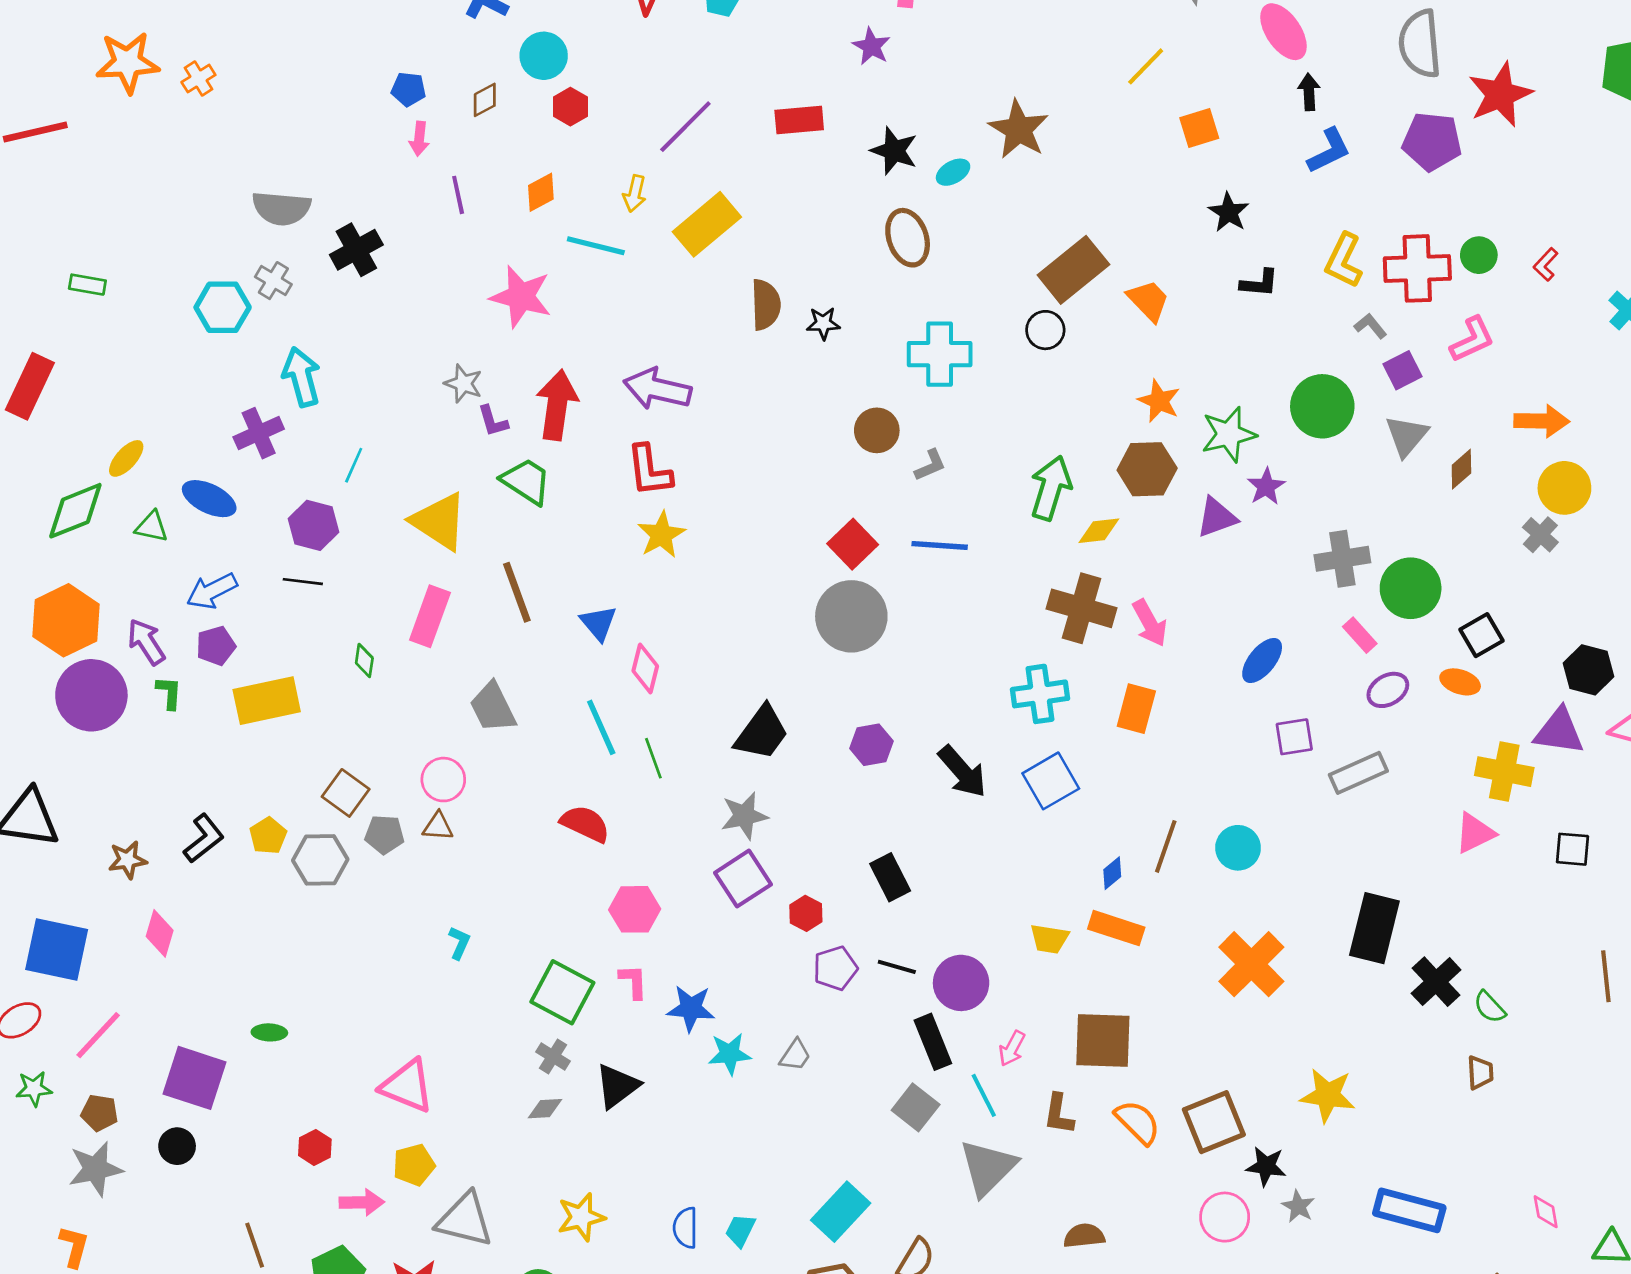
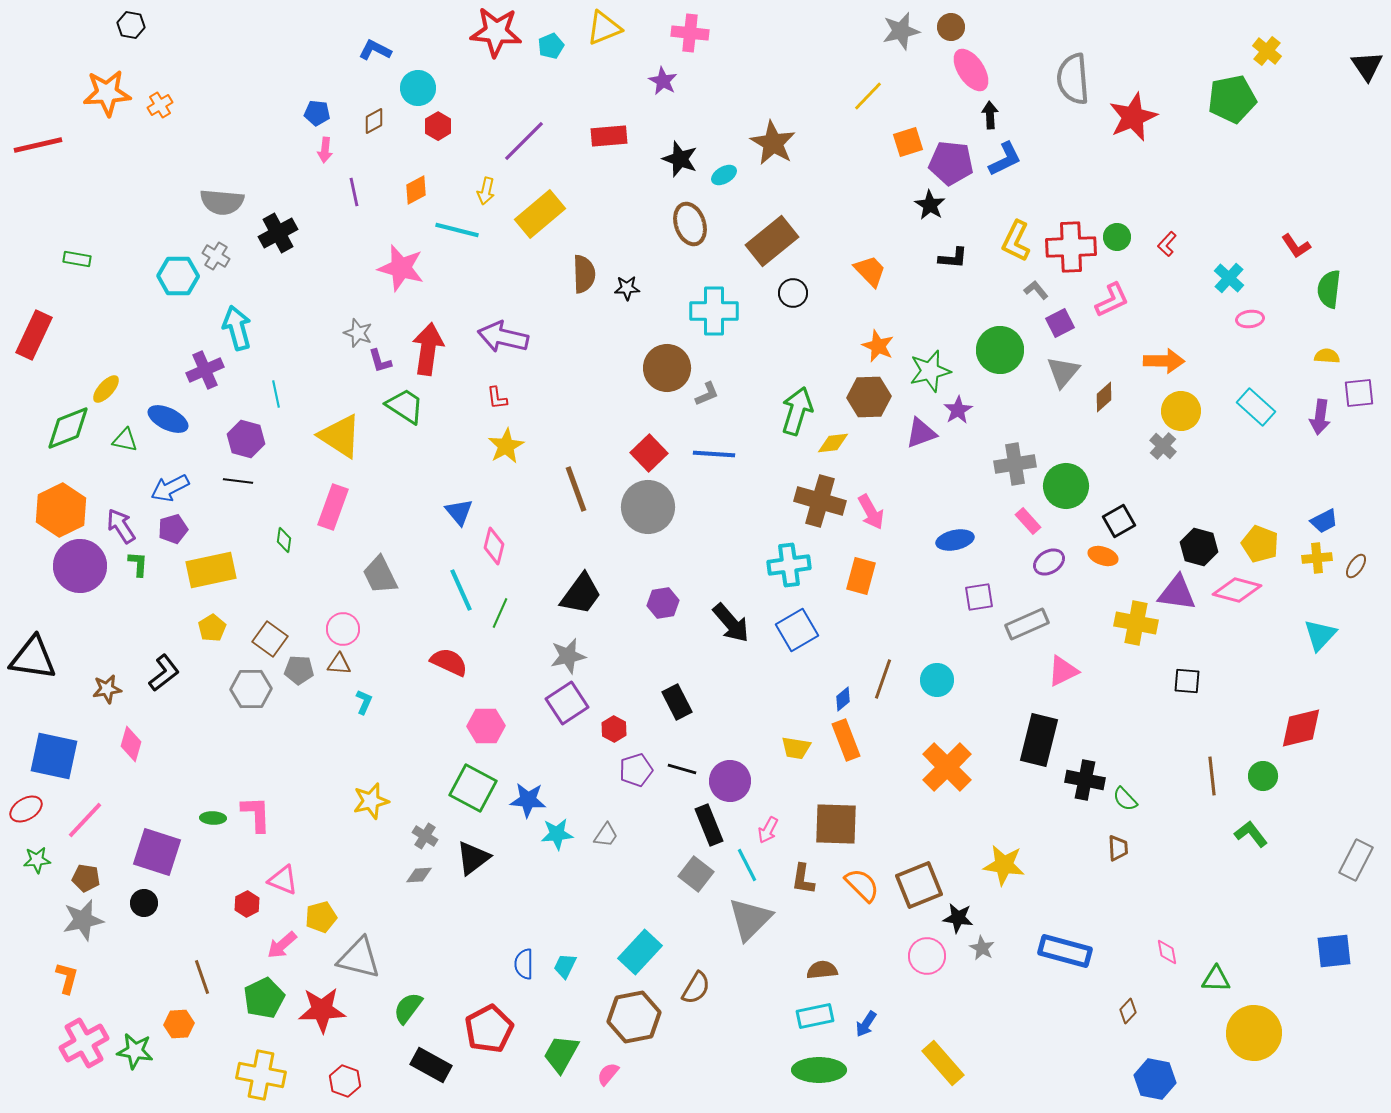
purple pentagon: (1432, 141) -> (951, 163), moved
brown rectangle: (1073, 270) -> (772, 241), moved
brown circle: (877, 430) -> (667, 368), size x1.4
cyan line: (354, 465) -> (276, 394), turned -36
red L-shape: (649, 471) -> (497, 398), size x0.6
brown line: (517, 592) -> (576, 489), moved
blue ellipse: (1262, 660) -> (955, 540), turned 39
green line: (653, 758) -> (500, 613), turned 44
pink triangle: (1475, 833) -> (1063, 671), moved
yellow pentagon: (268, 836) -> (212, 628), moved
orange rectangle: (1116, 928) -> (846, 740), turned 51
cyan L-shape: (459, 943) -> (364, 702), moved
pink L-shape: (633, 982) -> (256, 814), moved, size x1.4
black cross: (1436, 982) -> (1085, 780), turned -36
green square: (562, 992) -> (473, 788), moved
pink triangle: (407, 1086) -> (283, 880), moved, size x0.7
pink arrow: (362, 1202) -> (282, 945), turned 140
yellow star: (581, 1217) -> (371, 801), moved

